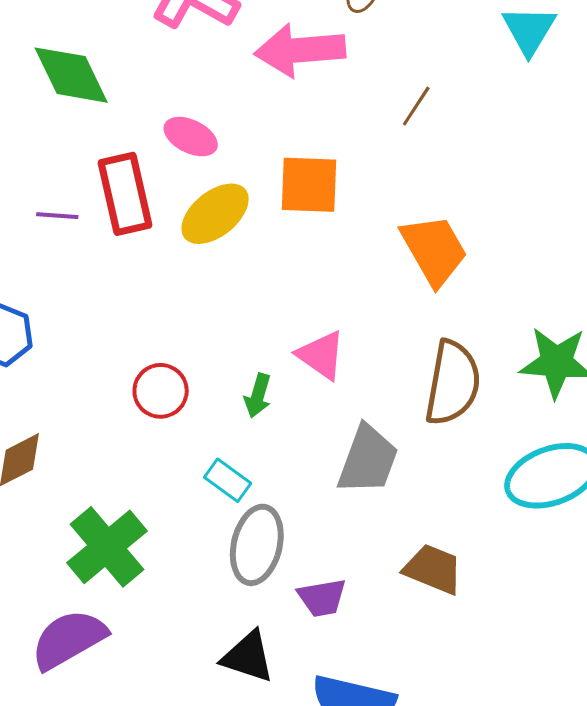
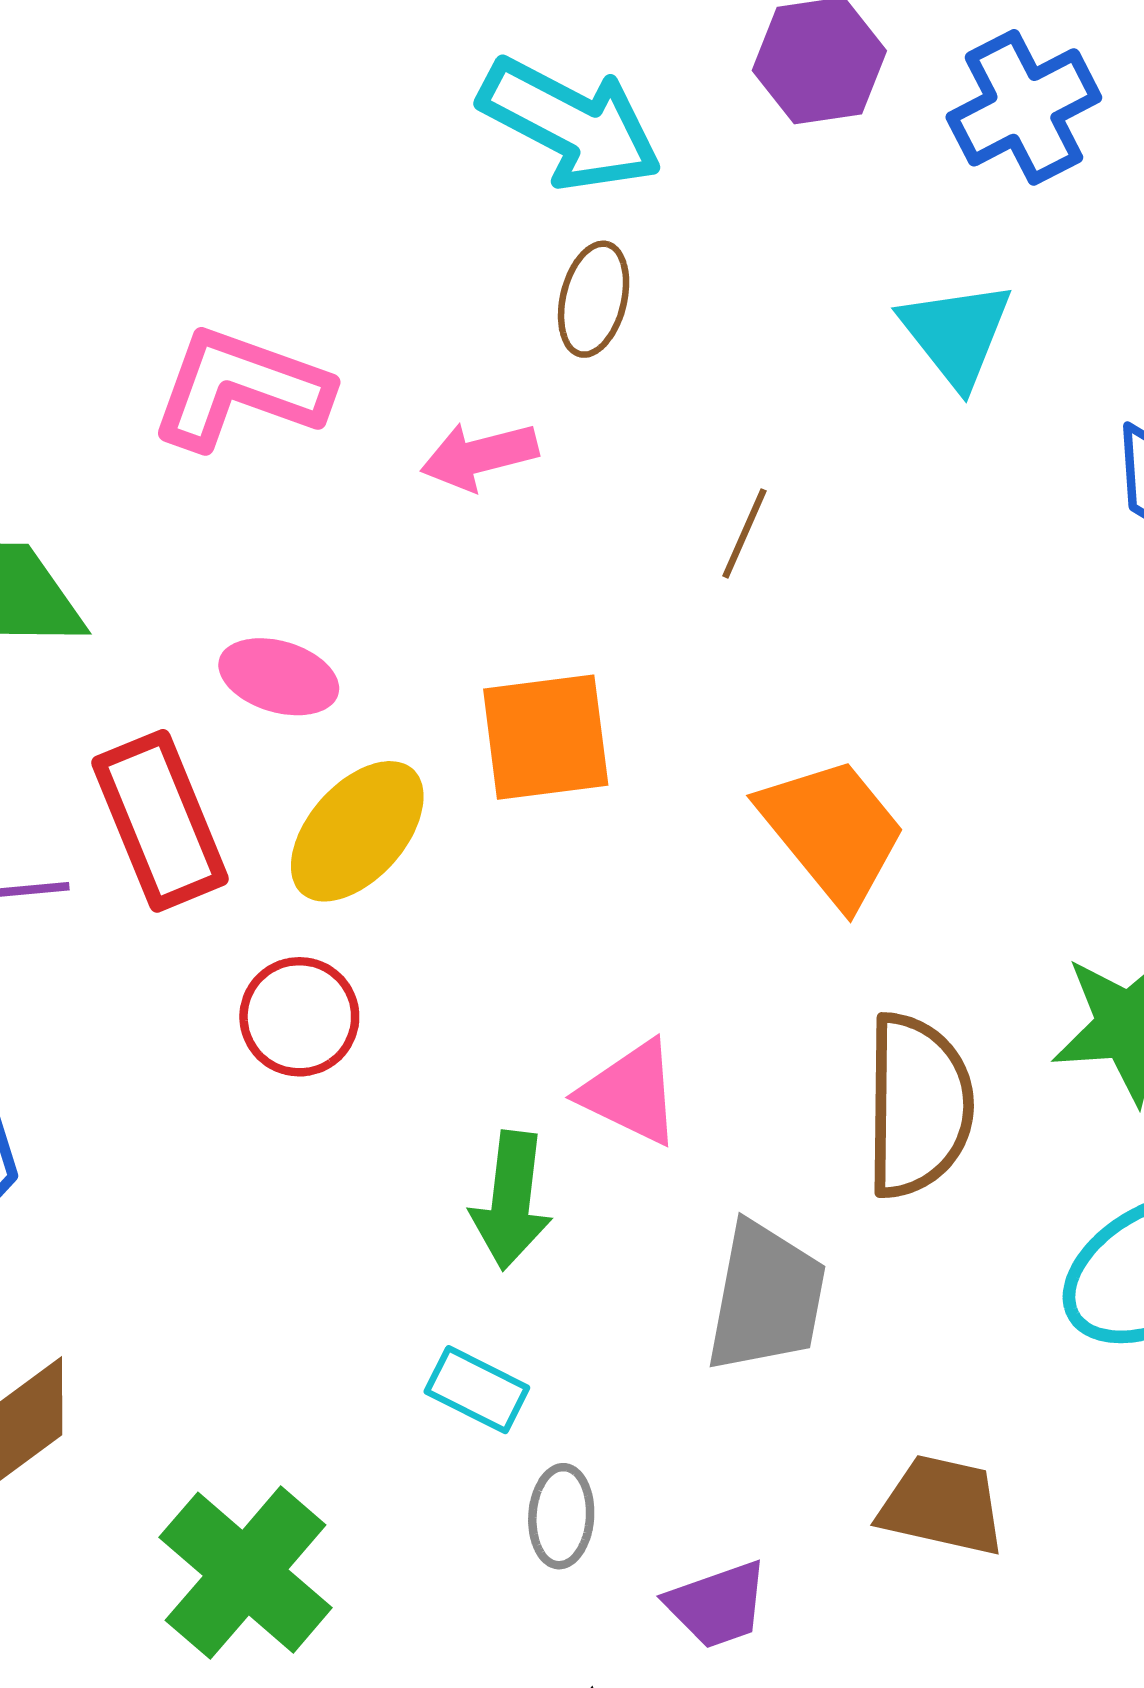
pink arrow: (300, 50) -> (479, 456), size x0.6
red circle: (161, 391) -> (299, 1017), moved
green arrow: (258, 396) -> (511, 1200), size x1.4
gray ellipse: (257, 545) -> (561, 1516), size x0.6

